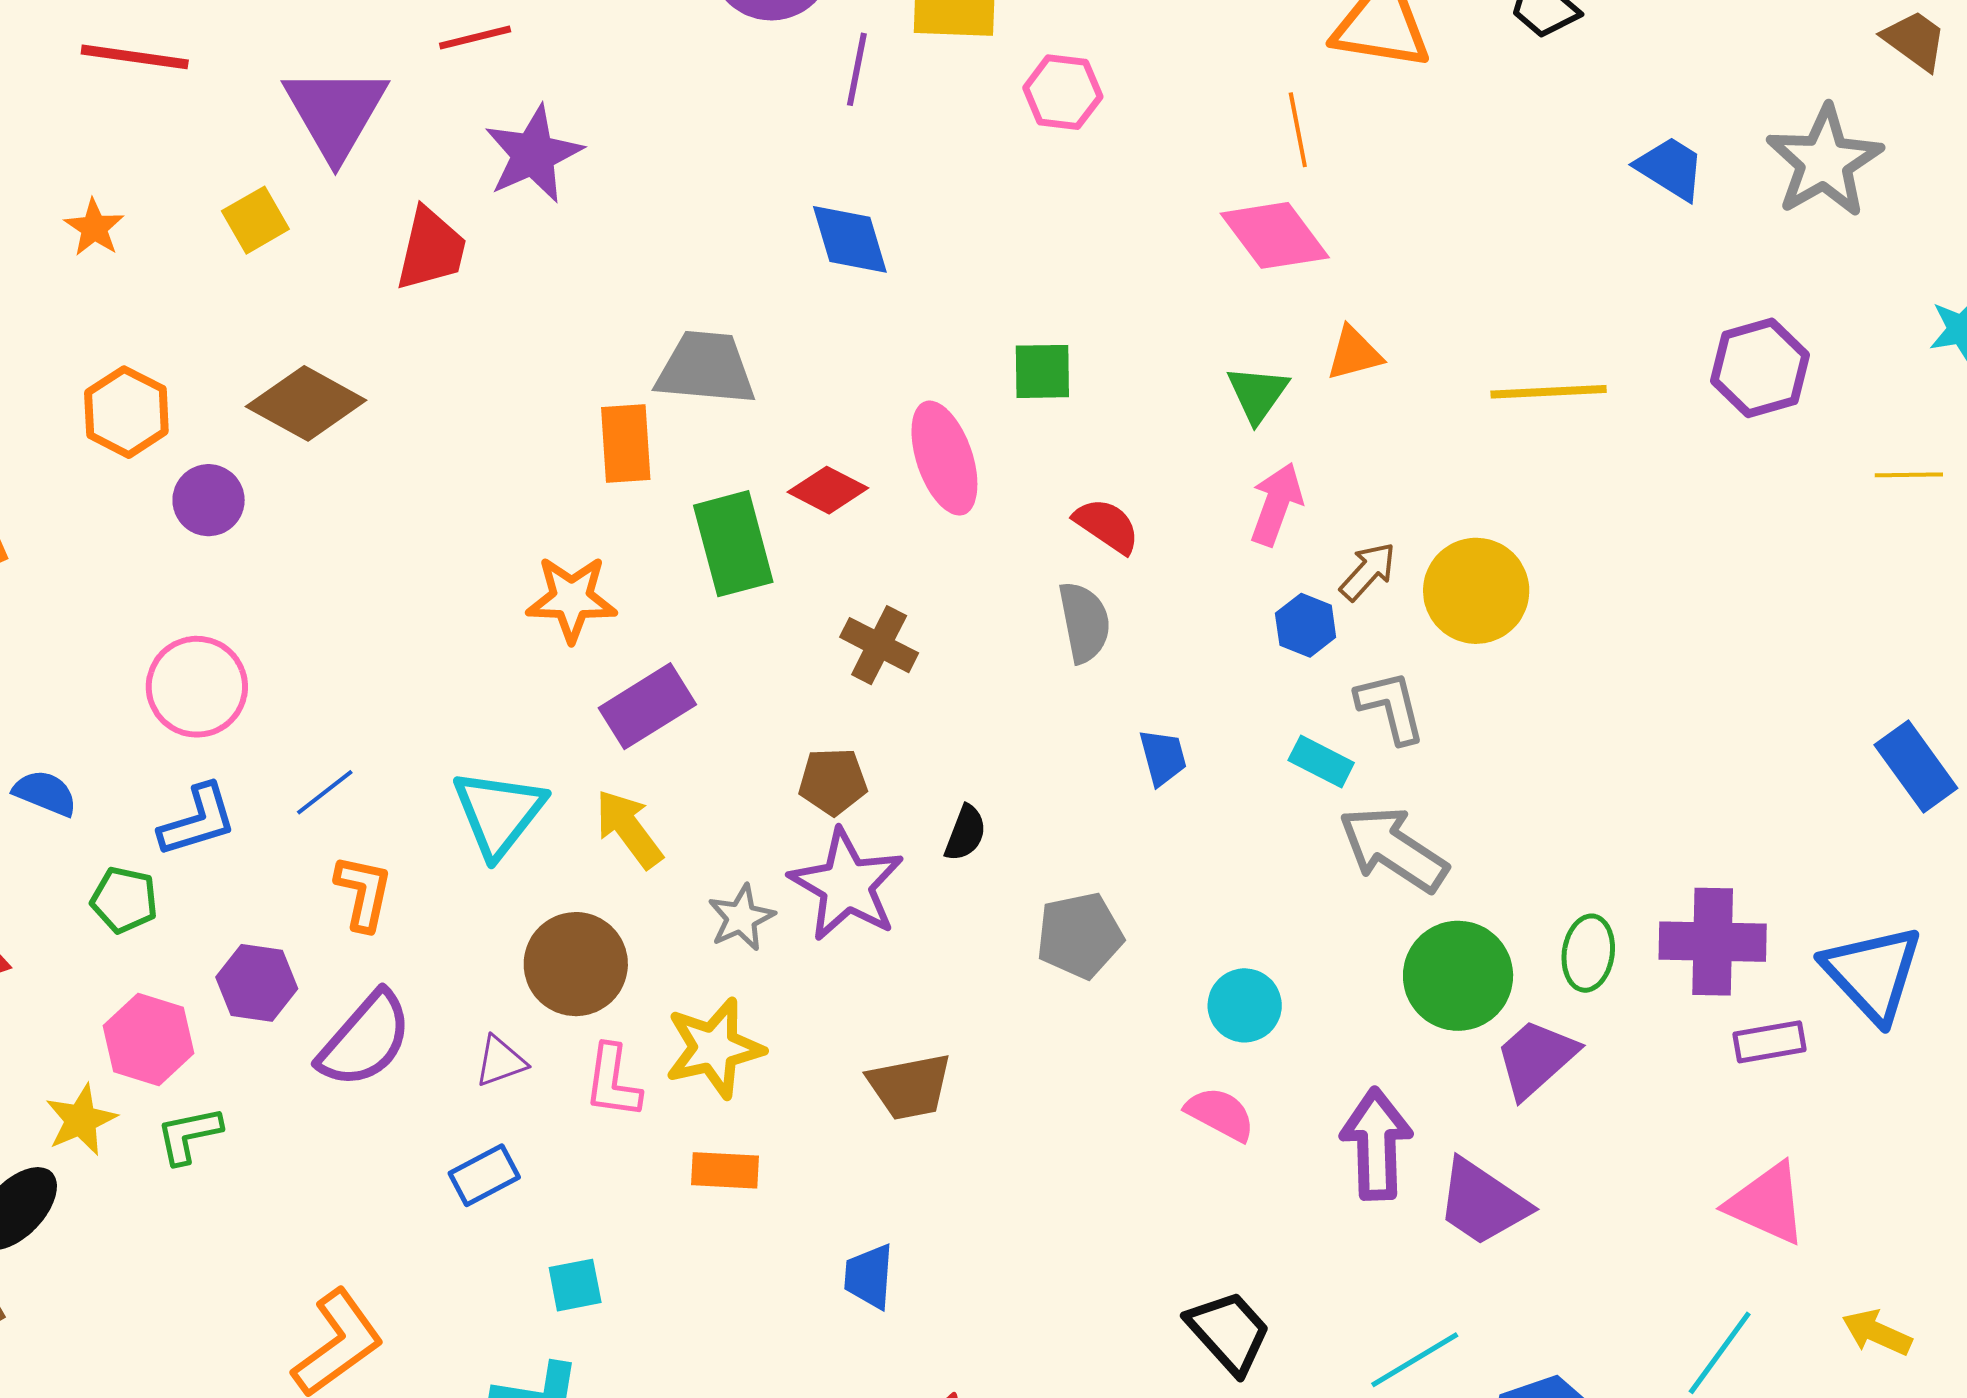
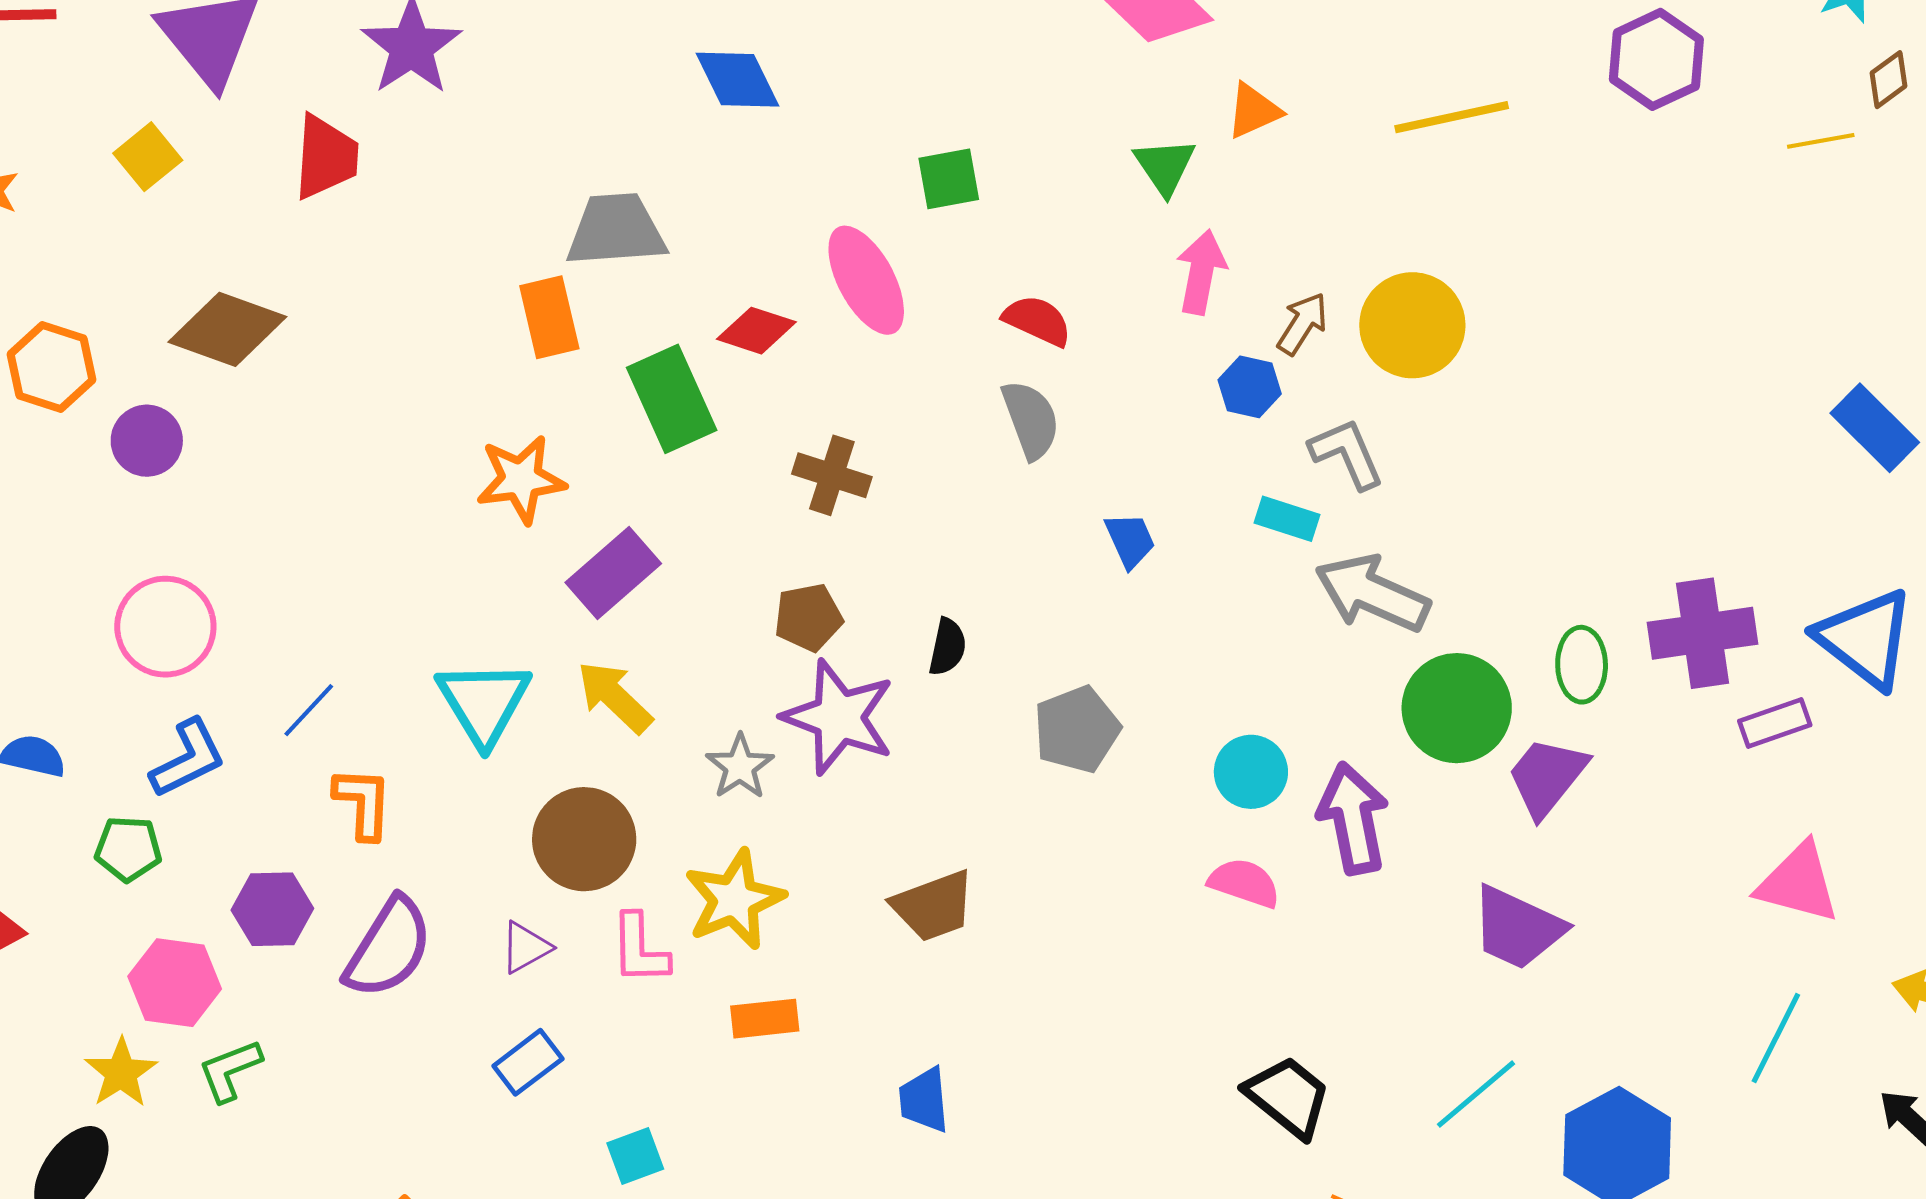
purple arrow: (1376, 1144) -> (1353, 818), moved

